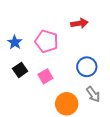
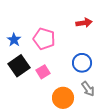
red arrow: (79, 23) -> (84, 23), moved
black square: (20, 70) -> (19, 66), size x1.5

